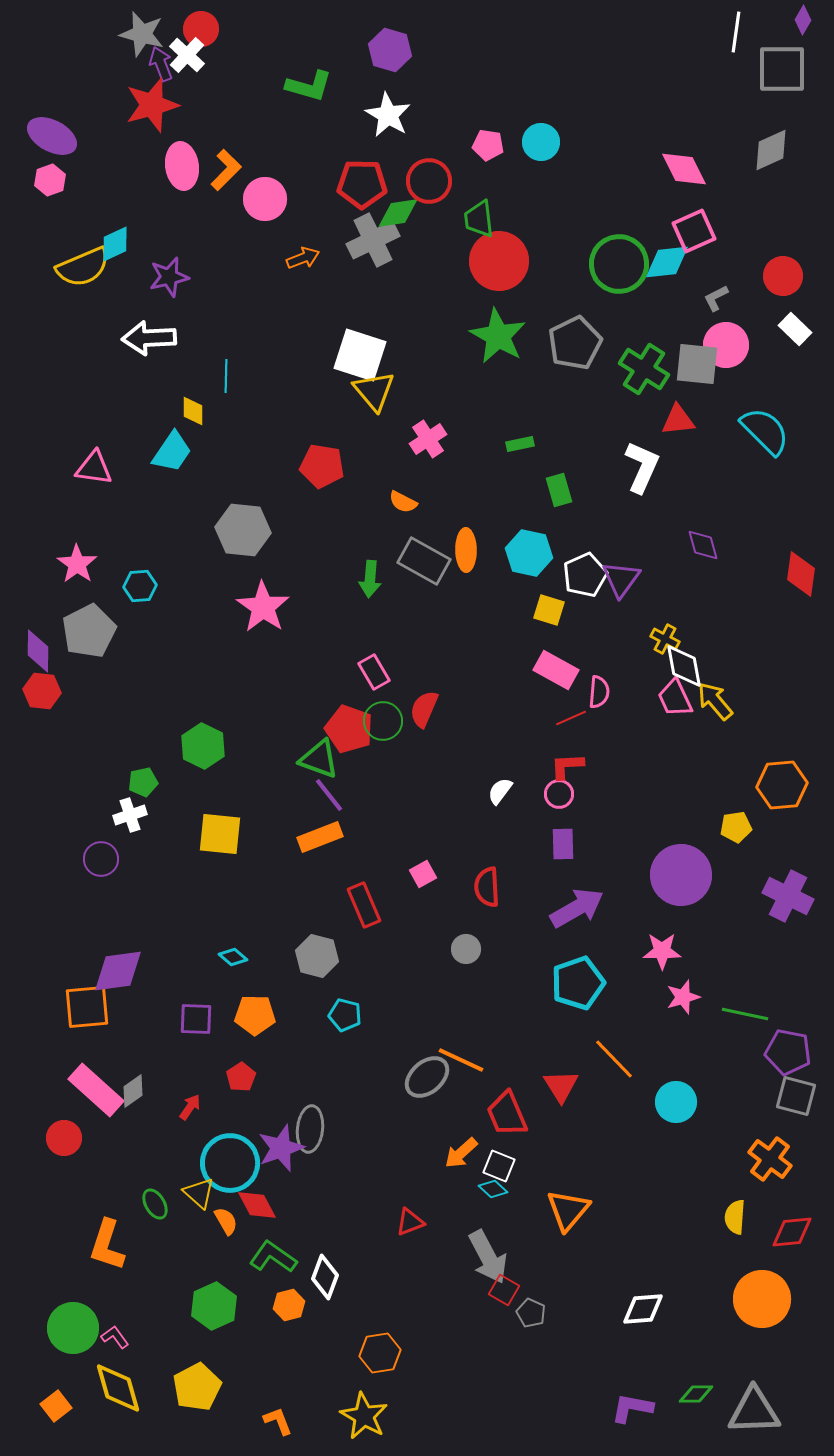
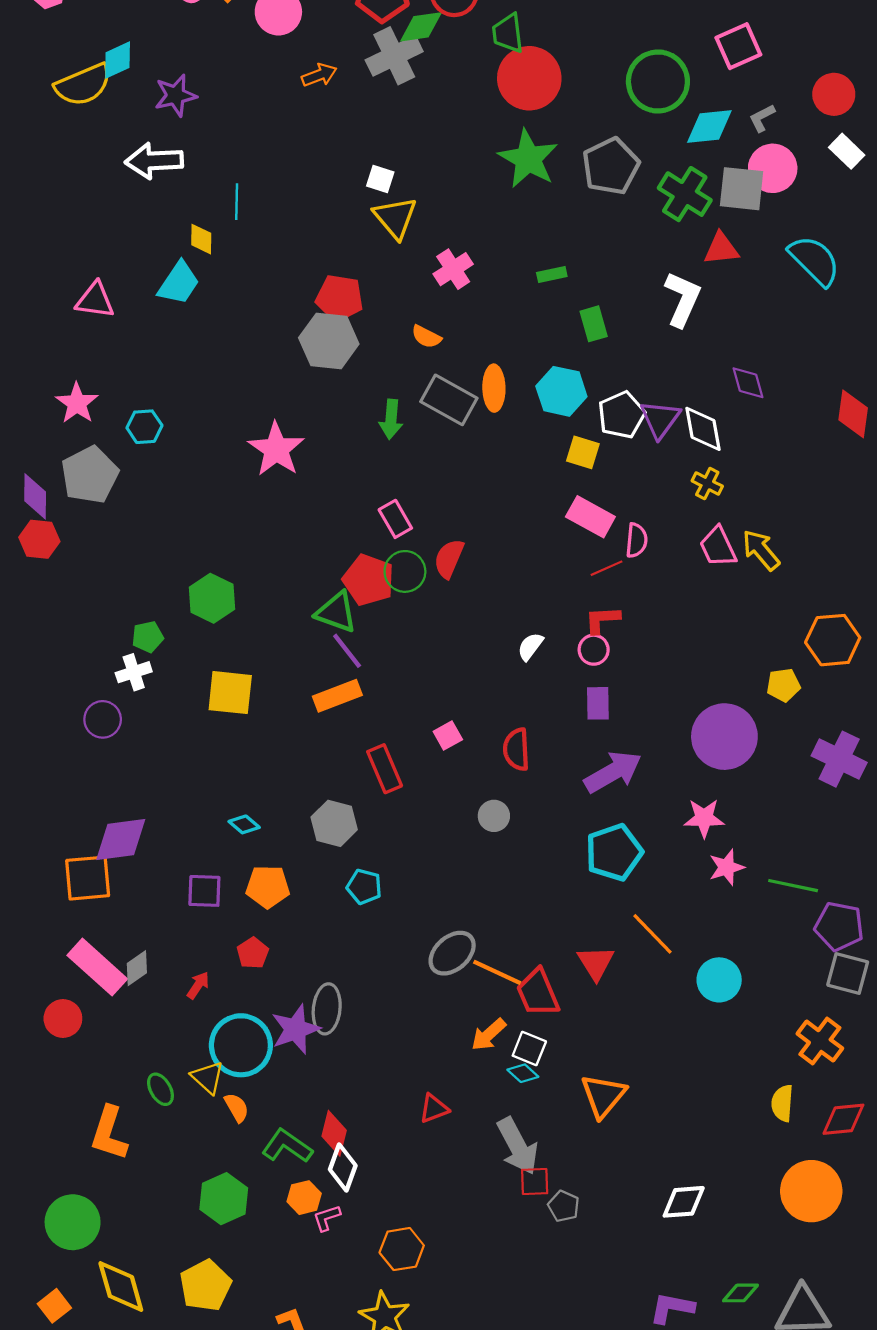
cyan diamond: (667, 262) -> (709, 127), moved
white square: (360, 355) -> (380, 179), size x0.5
gray hexagon: (243, 530) -> (329, 341), moved
white diamond: (684, 666) -> (703, 429), moved
orange line: (461, 1060) -> (497, 972), moved
red diamond: (257, 1205) -> (334, 1133), moved, turned 42
red square: (504, 1290) -> (535, 1181), turned -32
pink L-shape: (115, 1337) -> (327, 1218), moved, turned -72

